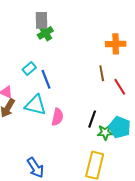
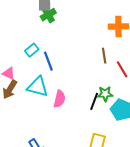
green star: (105, 132) -> (105, 94), moved

